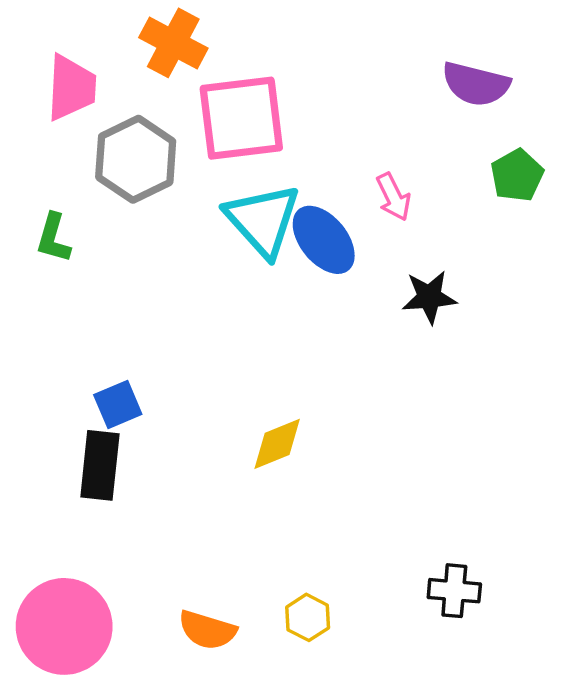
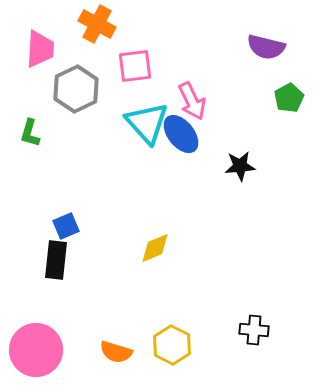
pink square: (241, 118) -> (135, 66), size x0.7
pink arrow: (393, 197) -> (192, 101), moved, size x1.4
yellow hexagon: (308, 617) -> (172, 345), size x1.5

